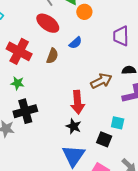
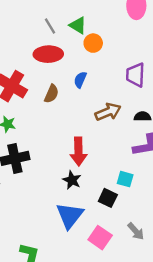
red ellipse: (48, 23) -> (48, 54), turned -40
blue semicircle: (75, 43) -> (80, 80), turned 152
brown arrow: (101, 81) -> (108, 112), moved

